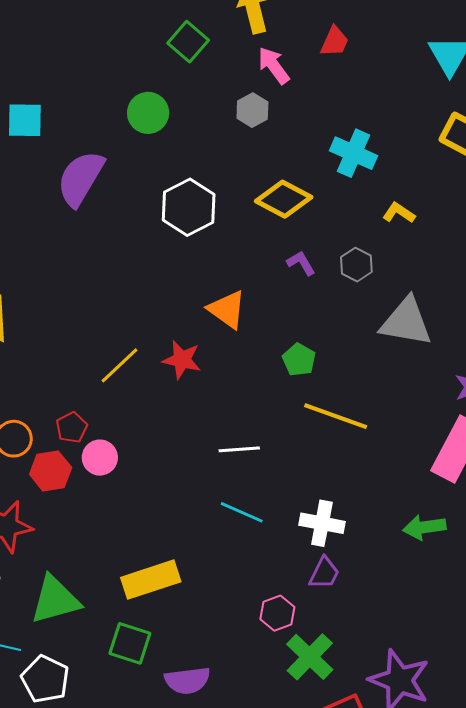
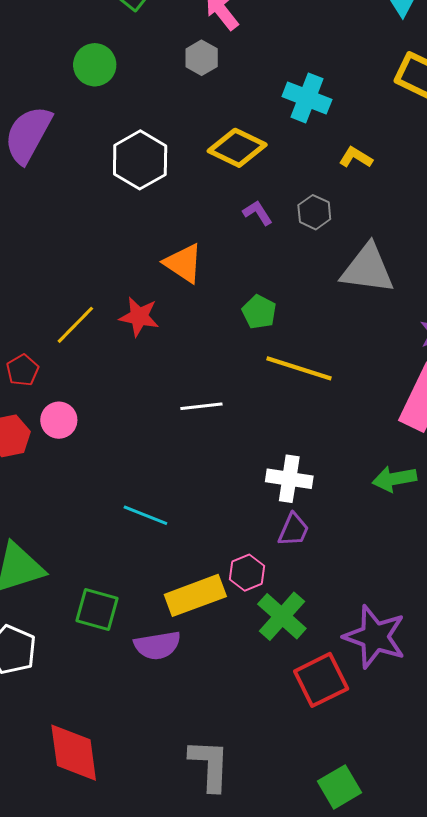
red pentagon: (72, 427) -> (22, 370), moved
cyan line: (242, 512) -> (145, 515), moved
yellow rectangle: (151, 580) -> (195, 595), moved

